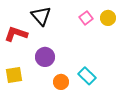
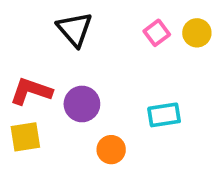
red L-shape: (16, 34) -> (31, 91), moved
cyan rectangle: (87, 76) -> (164, 115), moved, turned -54

